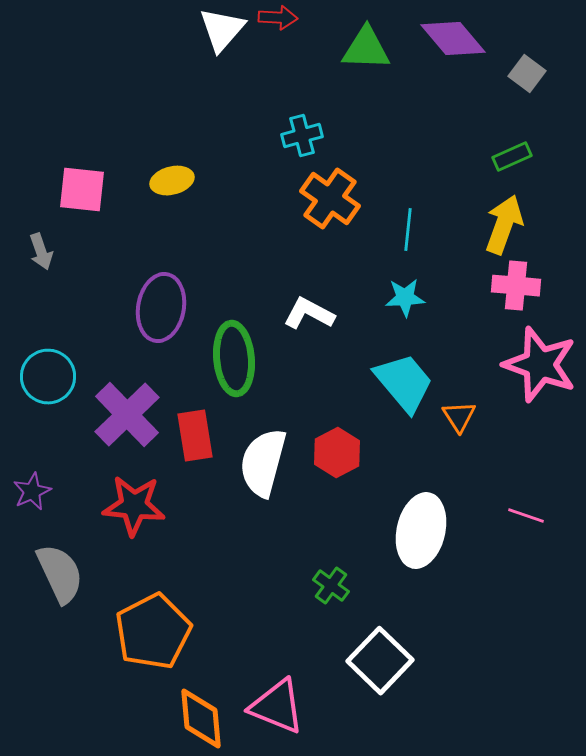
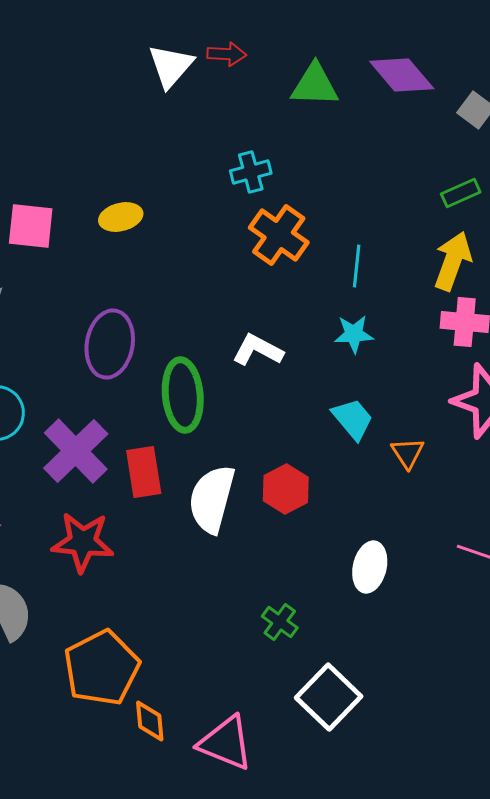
cyan trapezoid: (404, 383) -> (353, 419), size x0.7
white ellipse: (421, 531) -> (370, 567), size x0.7
orange diamond: (201, 719) -> (150, 721), moved, size x0.7

